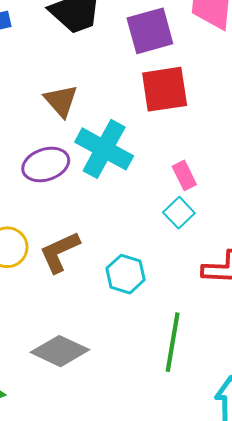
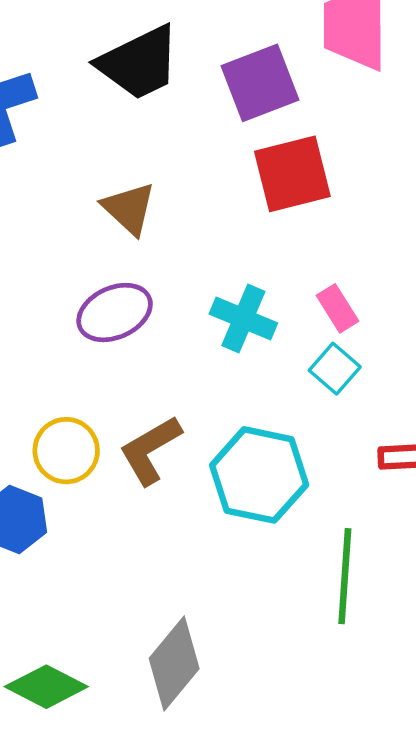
cyan cross: (104, 149) -> (243, 318), moved, size x0.7
cyan hexagon: (126, 274) -> (259, 475), size x1.5
gray diamond: (60, 351) -> (174, 664), moved, turned -70

